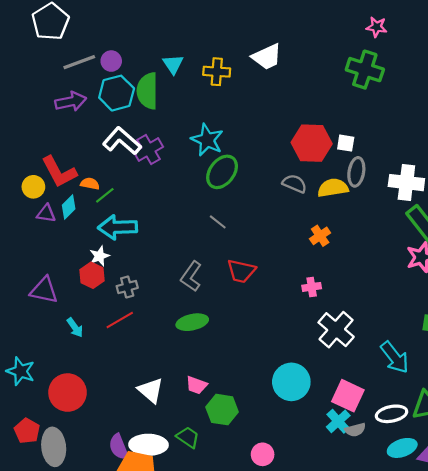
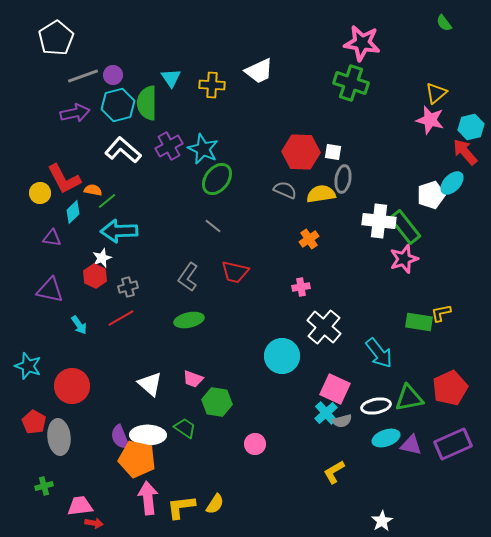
pink star: (377, 27) -> (362, 43), size x1.8
purple cross: (149, 150) -> (169, 146), moved
white cross: (406, 183) -> (379, 221), moved
purple triangle: (46, 213) -> (52, 238), moved
cyan circle: (291, 382) -> (282, 356), moved

